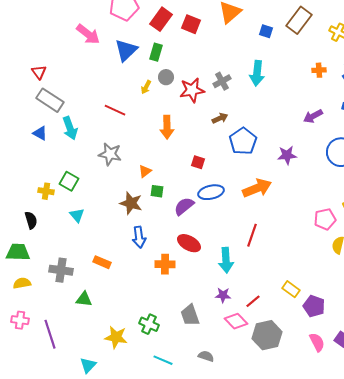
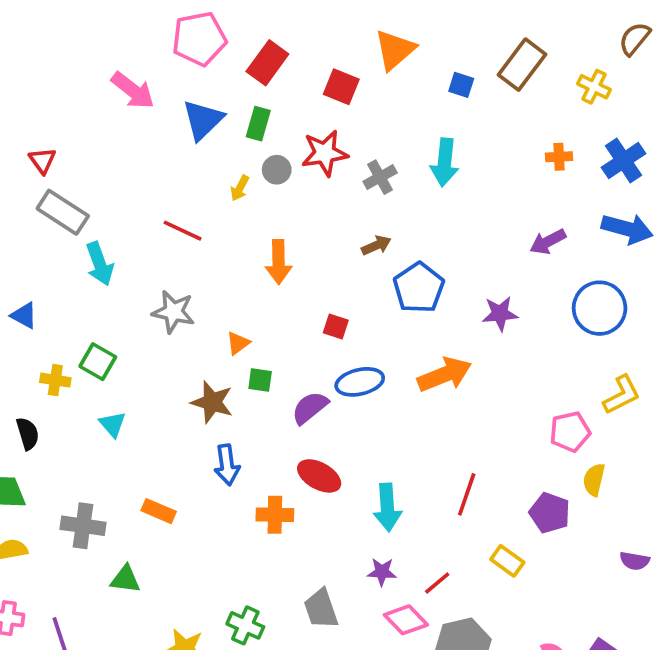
red square: (191, 24) -> (341, 87), moved
red star: (192, 90) -> (325, 153), moved
blue triangle: (40, 133) -> (24, 315), moved
red line: (252, 235) -> (467, 494), moved
purple pentagon: (314, 306) -> (550, 513), moved

